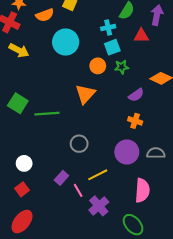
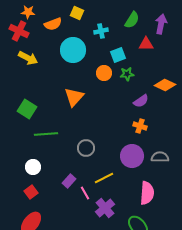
cyan cross: (108, 27) -> (101, 31), moved
orange triangle: (85, 94) -> (74, 97), moved
green line: (47, 114) -> (46, 134), moved

